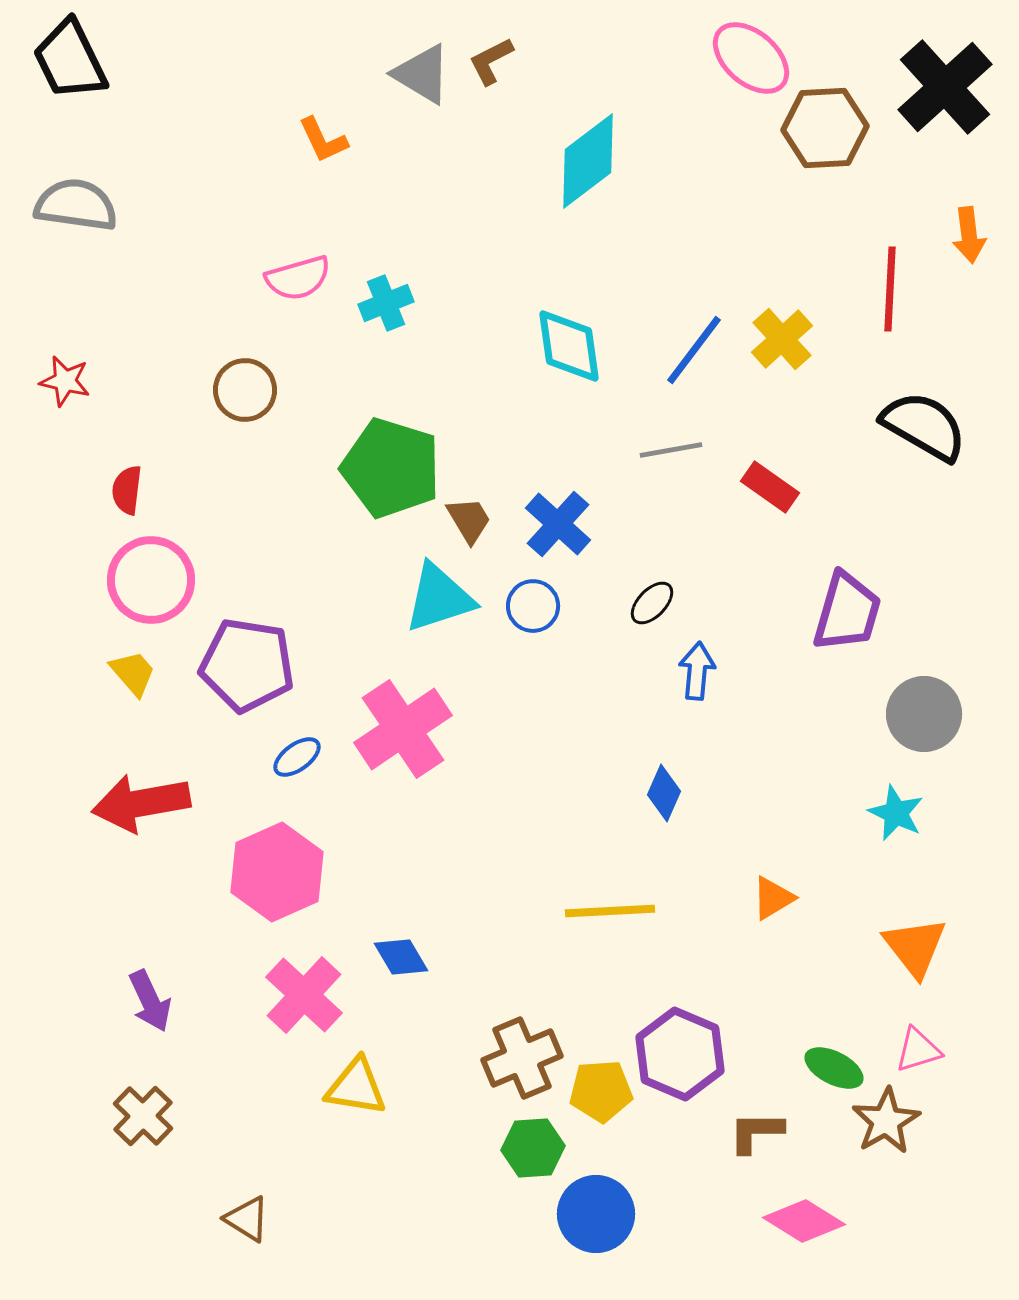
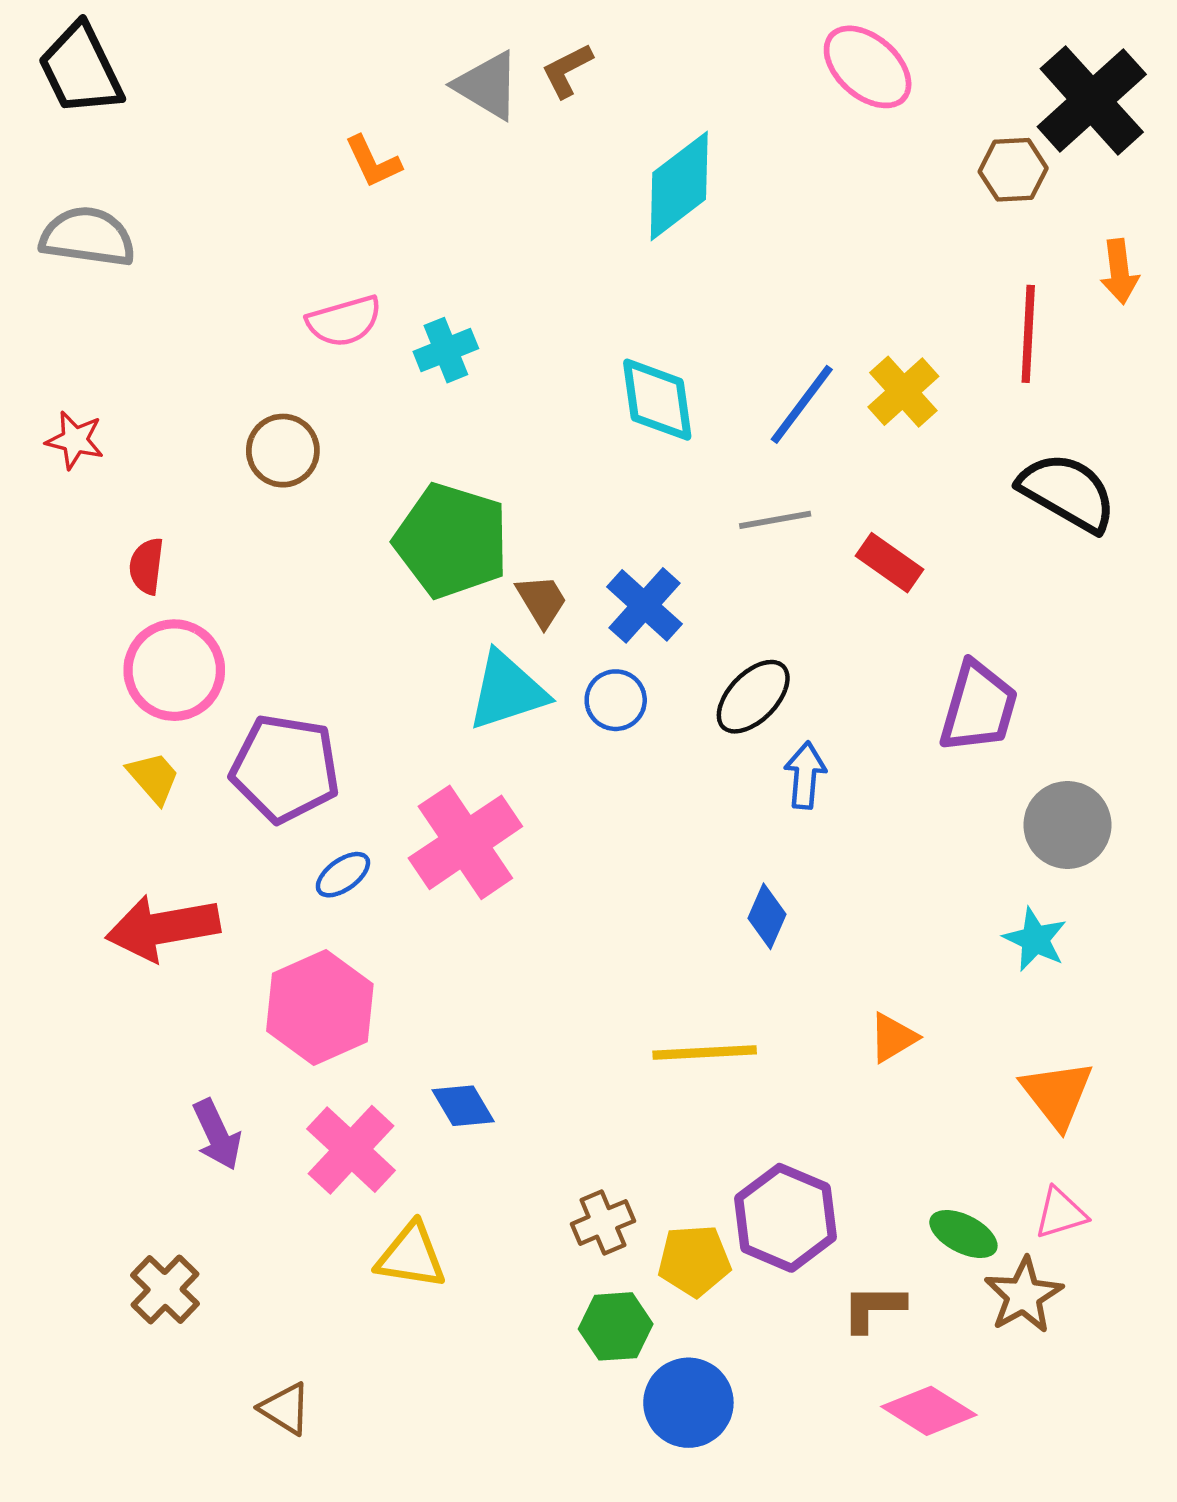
brown hexagon: (825, 128) -> (1013, 170), moved, size x0.7
black ellipse: (652, 603) -> (753, 697), size x1.5
purple arrow: (150, 1001) -> (217, 1135), moved
brown cross: (522, 1058) -> (603, 1222), size x0.7

